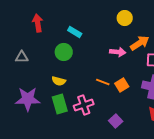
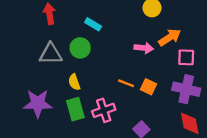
gray triangle: (22, 57) -> (51, 54), moved, size x1.5
yellow semicircle: (59, 81) -> (74, 82), turned 56
orange square: (122, 85) -> (148, 87), turned -32

